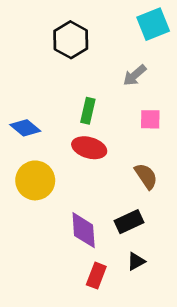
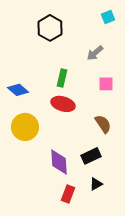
cyan square: (153, 24) -> (108, 17), size x0.6

